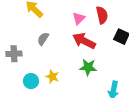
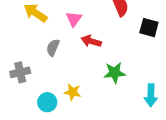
pink triangle: (79, 18) -> (74, 19), moved
red arrow: (84, 41) -> (91, 41), moved, size x0.7

